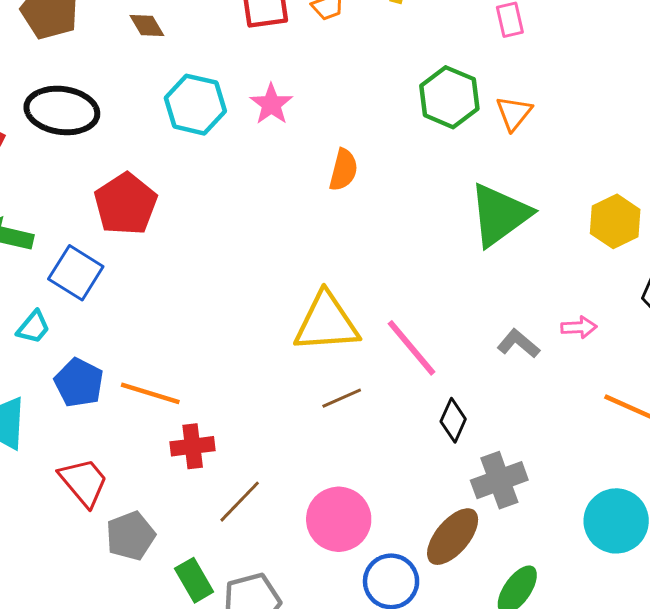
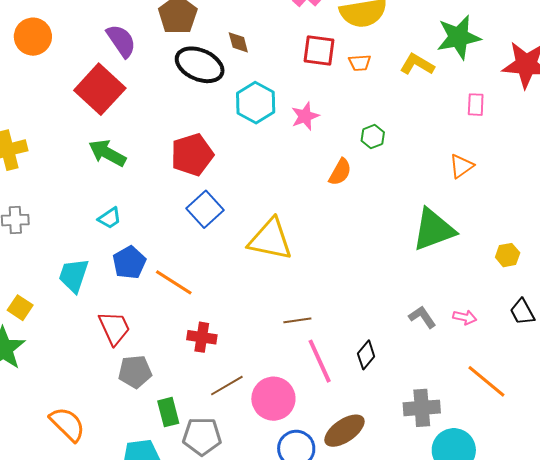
green hexagon: (449, 97) -> (373, 137), moved, size x0.6
black ellipse: (62, 110) -> (200, 65), moved
yellow hexagon: (615, 221) -> (508, 255), size x0.7
blue square: (76, 273) -> (205, 209), moved
yellow triangle: (326, 322) -> (270, 239), moved
pink line: (412, 348) -> (320, 361), moved
red cross: (193, 446) -> (202, 337), moved
gray cross: (499, 480) -> (422, 408), moved
brown line: (240, 502) -> (227, 386), moved

